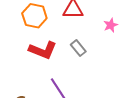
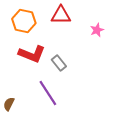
gray rectangle: (78, 48) -> (59, 63), moved

